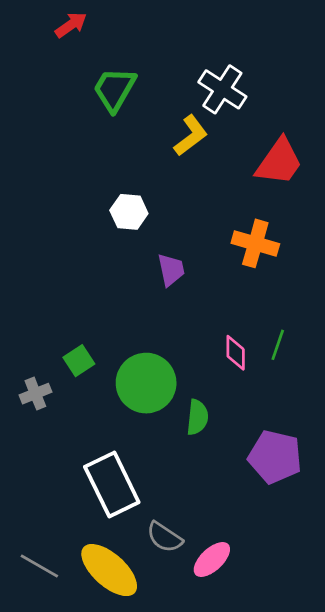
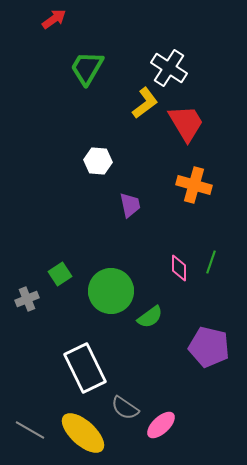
red trapezoid: (279, 162) -> (186, 123), moved, turned -66
green semicircle: (197, 417) -> (150, 317), turned 48

